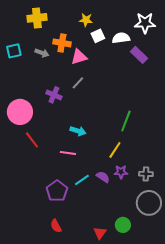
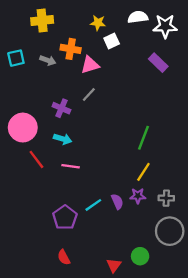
white semicircle: (121, 38) -> (138, 17), moved
cyan arrow: (78, 131) -> (63, 139), moved
yellow line: (115, 150) -> (143, 172), moved
pink line: (68, 153) -> (71, 166), moved
purple semicircle: (103, 177) -> (117, 202), turned 32

